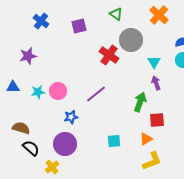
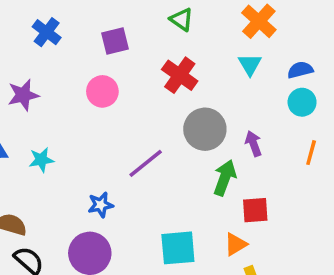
gray circle: (131, 40) -> (205, 129), moved
red cross: (109, 55) -> (180, 75), moved
cyan triangle: (154, 62) -> (250, 64), moved
pink circle: (58, 91) -> (102, 91), moved
cyan square: (114, 141) -> (178, 248), size x1.5

